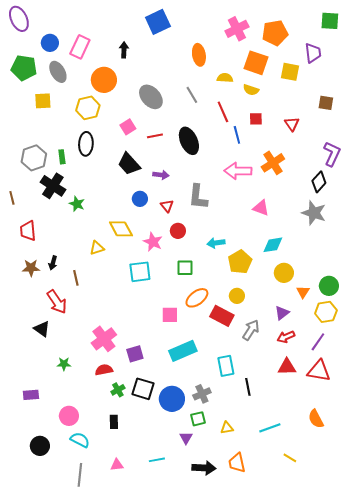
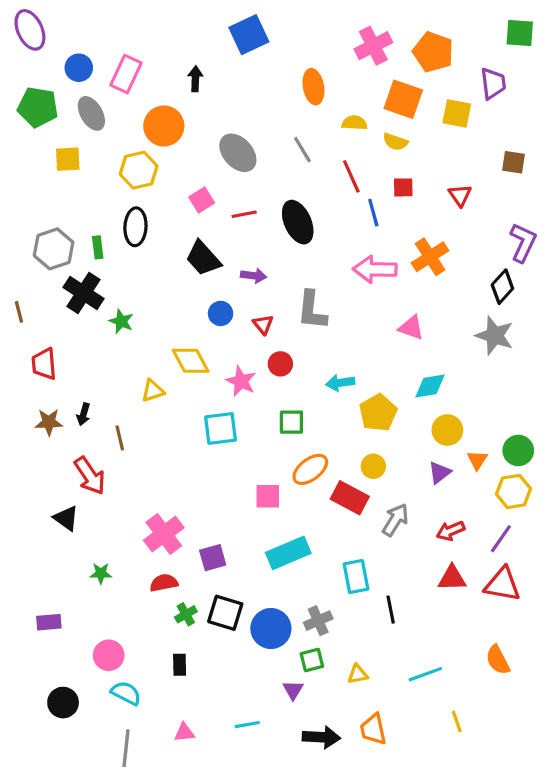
orange pentagon: (275, 33) -> (433, 52), turned 30
purple triangle: (282, 313) -> (439, 473), moved
yellow line: (290, 458) -> (457, 721), turned 40

